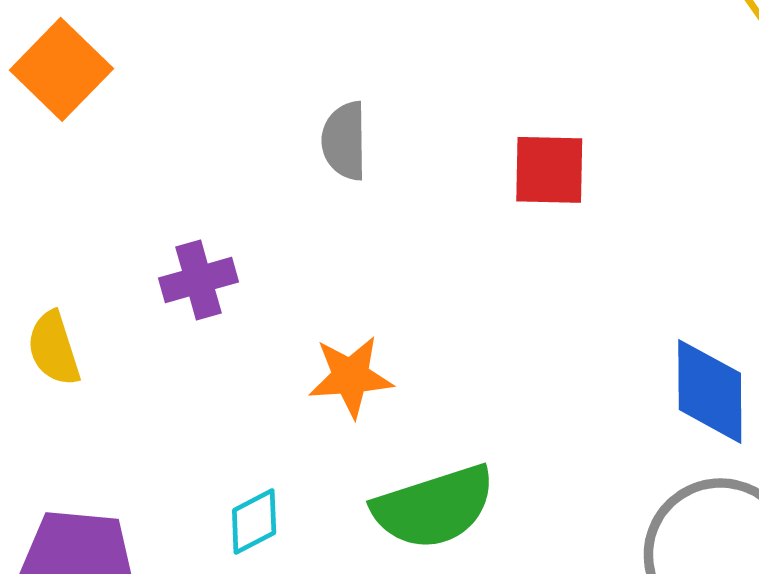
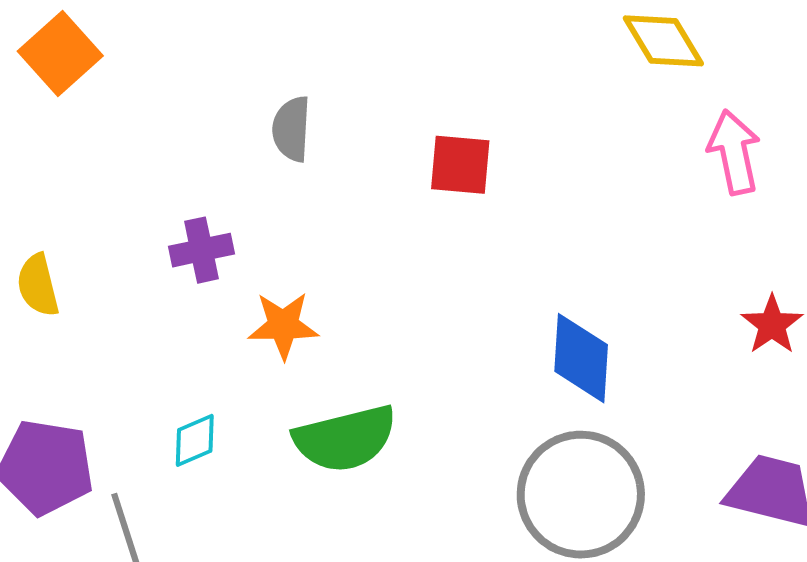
purple cross: (198, 280) -> (202, 250), moved

